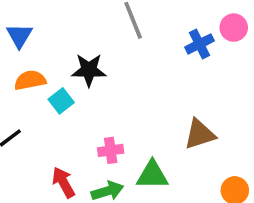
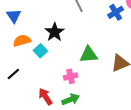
black star: (89, 70) -> (55, 32), turned -30
green triangle: (152, 175) -> (89, 55), moved

